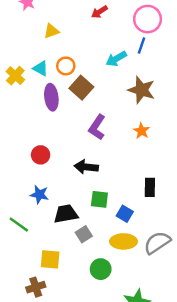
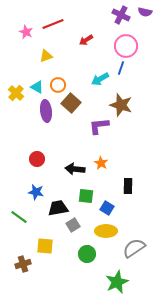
purple L-shape: (97, 127) -> (99, 126), moved, turned 50
orange star: (142, 131) -> (101, 163), moved
gray semicircle: (157, 243) -> (134, 248), moved
brown cross: (36, 287) -> (23, 264), moved

